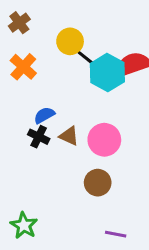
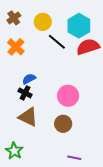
yellow circle: (70, 41) -> (43, 22), moved
cyan hexagon: (107, 73) -> (79, 26), moved
brown triangle: (69, 136) -> (28, 117), moved, size x1.5

